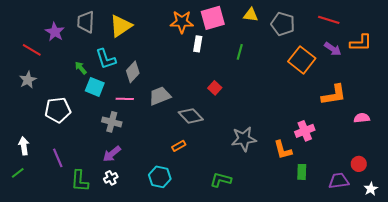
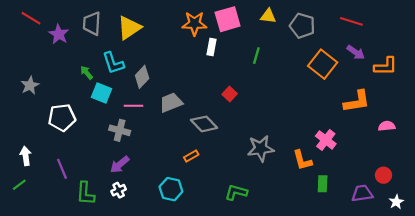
orange L-shape: (361, 43) -> (386, 66), moved
red line: (32, 50) -> (31, 18), moved
pink cross: (305, 131) -> (326, 140), turned -30

